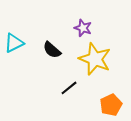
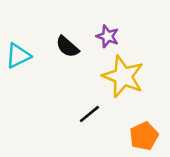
black semicircle: (52, 50) -> (67, 47), moved

